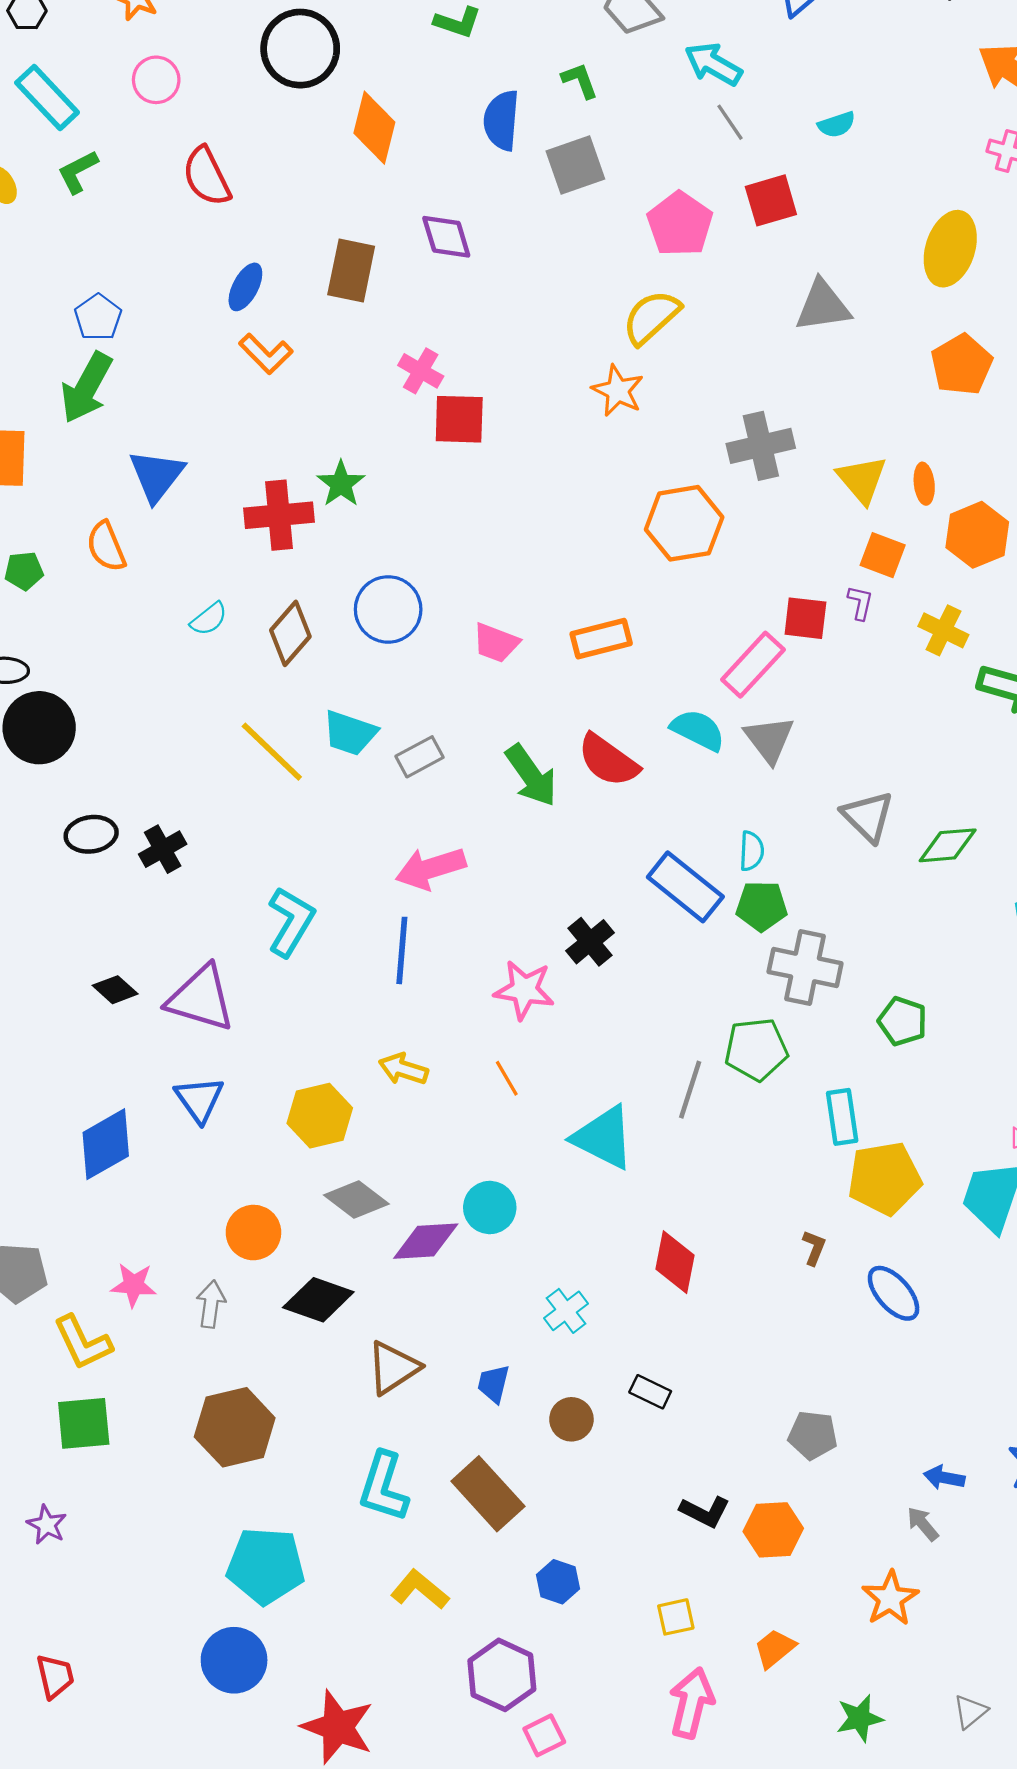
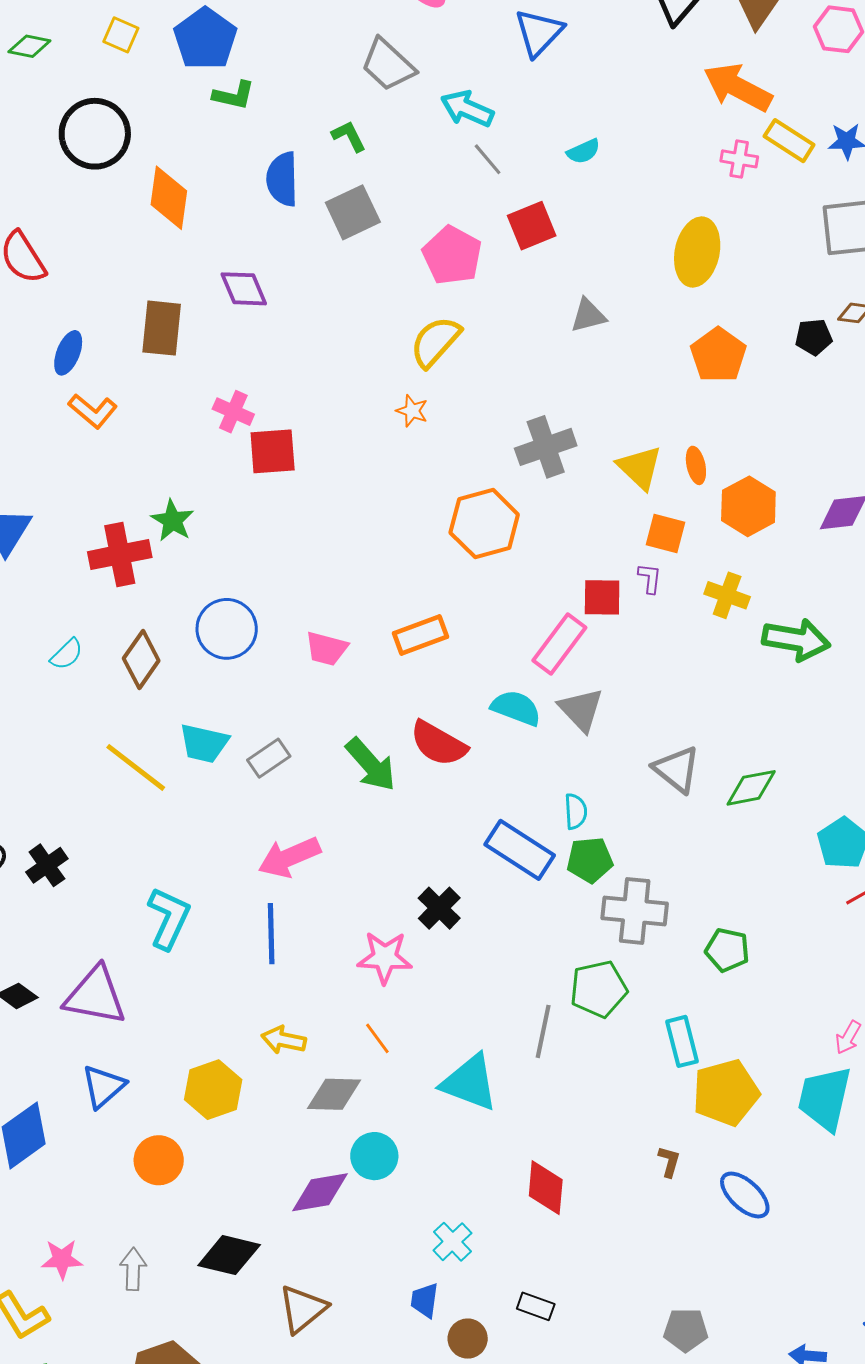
gray triangle: (823, 306) -> (588, 315), size x0.7
orange star: (618, 391) -> (412, 411), size x0.7
blue triangle: (199, 1099) -> (103, 1086), turned 30
gray diamond: (356, 1200) -> (334, 1094), moved, turned -30
orange circle: (253, 1233) -> (159, 1160), moved
blue trapezoid: (494, 1384) -> (425, 1300), moved

